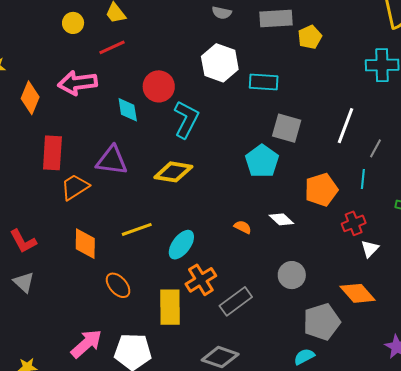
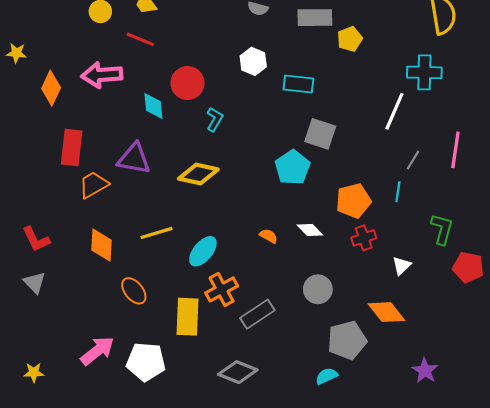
red line: (112, 47) -> (140, 39), turned 44
white hexagon: (220, 63) -> (253, 61), size x0.7
cyan L-shape: (186, 119) -> (215, 119), size x0.6
white line: (346, 126) -> (394, 111), moved
red cross: (354, 223) -> (364, 238), moved

